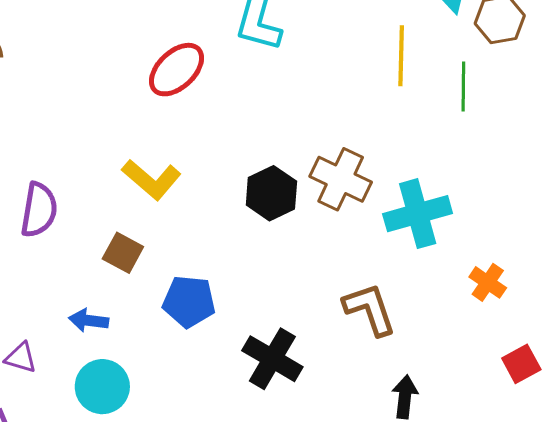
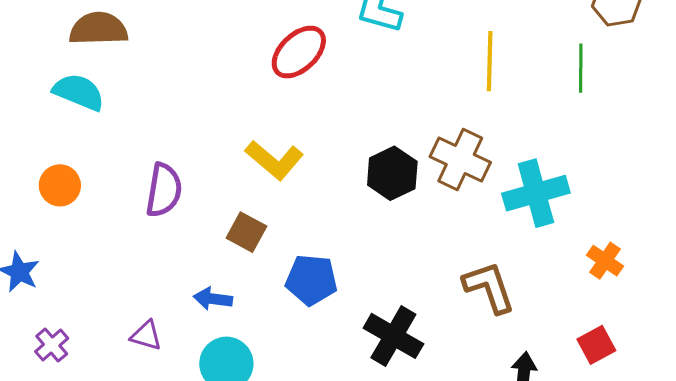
yellow line: (401, 56) -> (490, 61), moved
red square: (521, 364) -> (596, 345), moved

